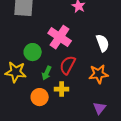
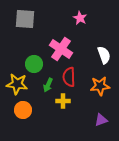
red semicircle: (68, 65) -> (69, 77), turned -30
orange circle: (40, 97) -> (23, 110), moved
purple triangle: (100, 108) -> (101, 120), turned 32

